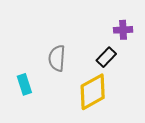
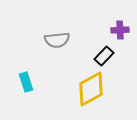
gray semicircle: (57, 58) -> (57, 40), moved, turned -100

